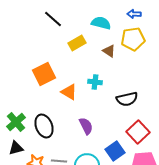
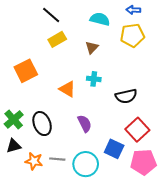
yellow rectangle: (77, 43) -> (57, 39), moved
brown triangle: (109, 51) -> (92, 47), moved, turned 40
orange square: (44, 74) -> (26, 71), moved
blue square: (115, 151) -> (114, 149), turned -30

